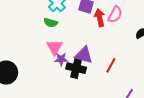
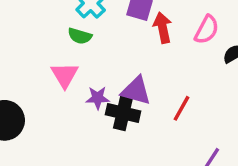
pink semicircle: (115, 15) -> (207, 30), moved
pink triangle: (55, 47) -> (65, 75), moved

